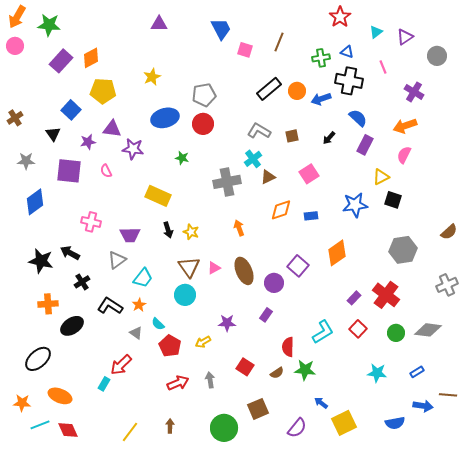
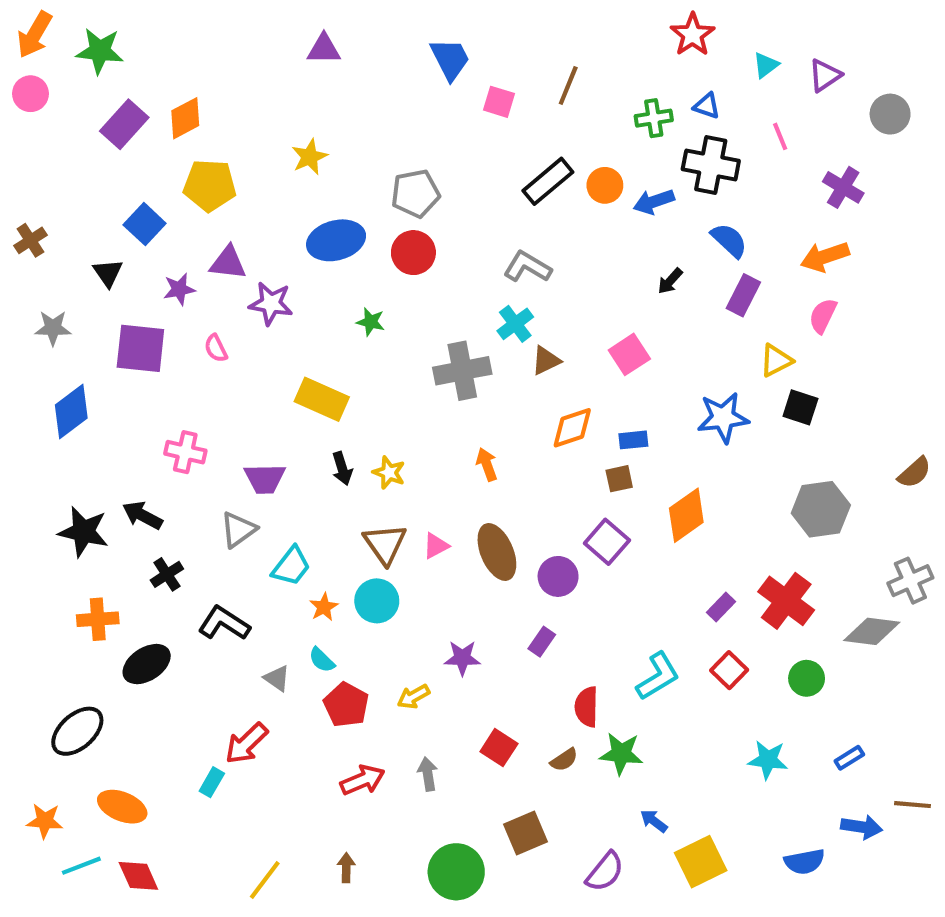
brown square: (292, 136) -> (619, 479), moved
orange star: (139, 305) -> (324, 607), moved
gray diamond: (428, 330) -> (872, 631), moved

